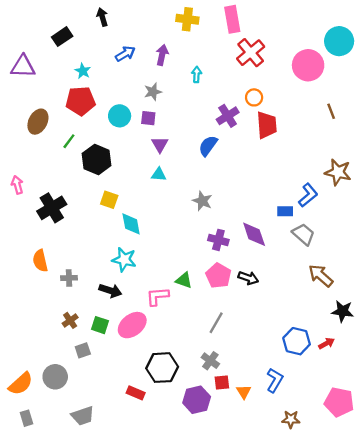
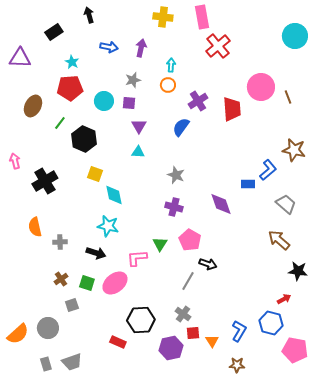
blue arrow: (125, 54) -> (109, 47), turned 42
pink circle: (308, 65) -> (261, 87), moved
orange circle: (254, 97) -> (168, 85), moved
gray trapezoid: (303, 234) -> (286, 204), moved
purple cross: (218, 240) -> (174, 207), moved
black arrow: (248, 278) -> (208, 264), moved
green triangle: (184, 280) -> (160, 244), turned 42
blue hexagon: (297, 341) -> (271, 323), moved
gray rectangle: (26, 418) -> (46, 364), moved
brown star: (291, 419) -> (237, 365), moved

